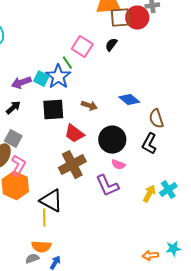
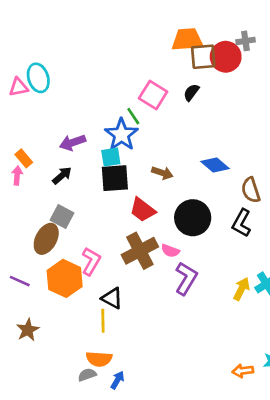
cyan square: (41, 79) -> (111, 157), moved, turned -35
pink semicircle: (118, 165) -> (170, 251), moved
pink L-shape: (18, 166) -> (91, 261), moved
purple L-shape: (107, 186) -> (186, 278), turned -125
black triangle: (51, 201) -> (112, 298), size x0.7

